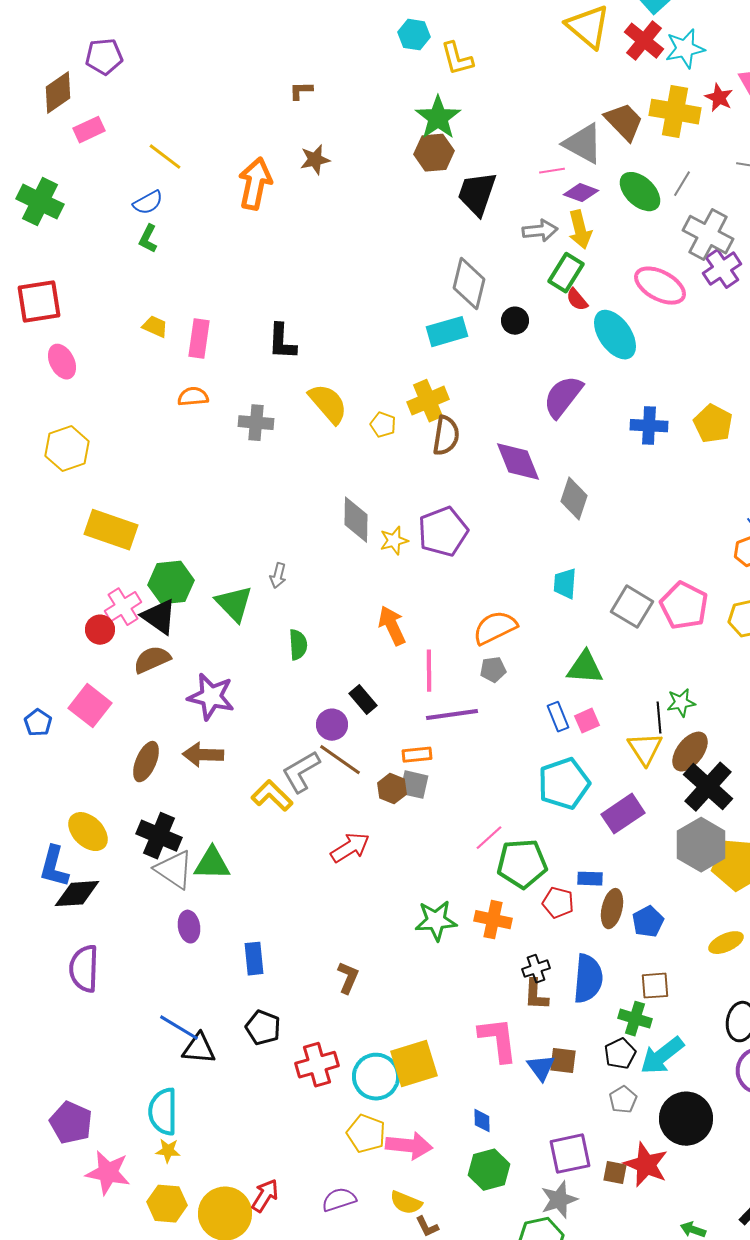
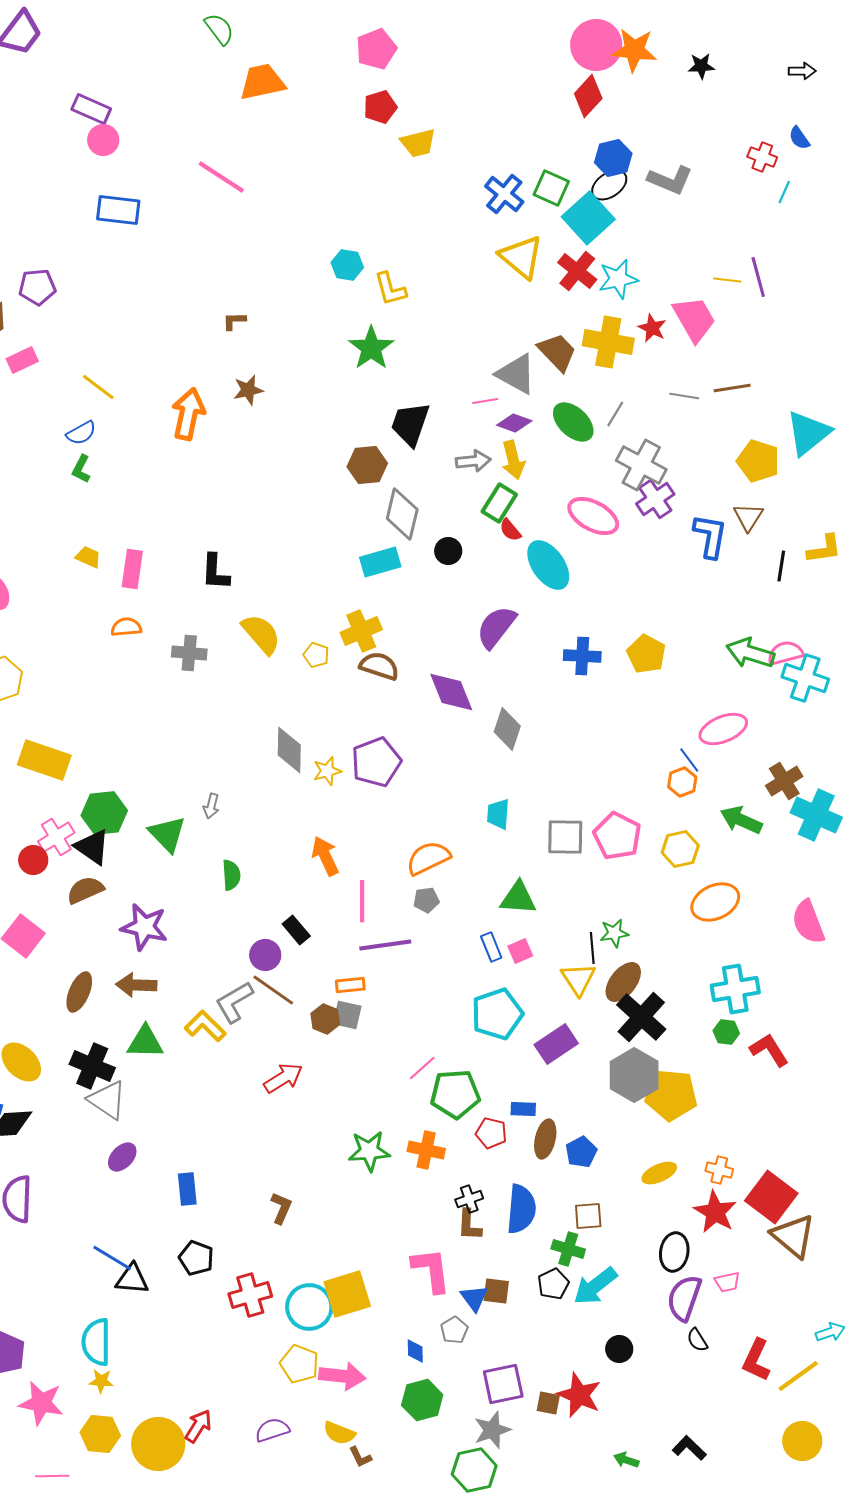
brown hexagon: (434, 153) -> (367, 465), moved
brown semicircle: (446, 436) -> (379, 666), turned -81
gray square: (632, 607) -> (565, 837), turned -30
green triangle: (212, 864) -> (145, 1042), moved
purple ellipse: (189, 927) -> (122, 1157), turned 52
gray pentagon: (623, 1100) -> (454, 1330), moved
black circle: (686, 1119) -> (619, 1349), size x0.5

